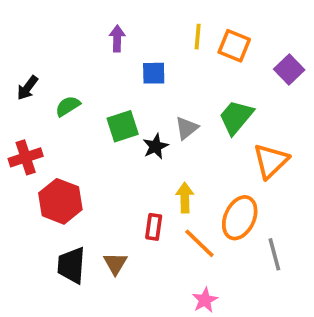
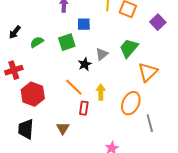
green square: (123, 126) -> (67, 42), moved
orange line: (199, 243) -> (74, 87), moved
black trapezoid: (71, 265) -> (26, 129), moved

